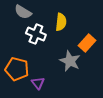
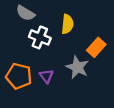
purple triangle: (38, 83) -> (46, 76), moved

